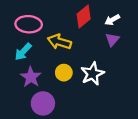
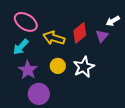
red diamond: (84, 17) -> (80, 33), moved
white arrow: (112, 20) -> (113, 21), moved
pink ellipse: (29, 24) -> (26, 22), turned 30

